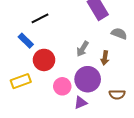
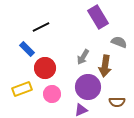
brown arrow: (105, 58) -> (105, 66), size x1.5
pink circle: (62, 86) -> (52, 94), moved

